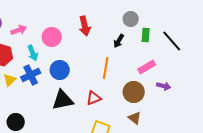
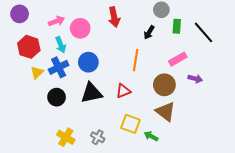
pink arrow: (19, 30) -> (57, 21), moved
brown triangle: (135, 118) -> (165, 112), size x1.5
black circle: (16, 122) -> (57, 97), moved

